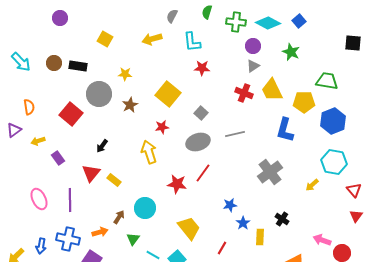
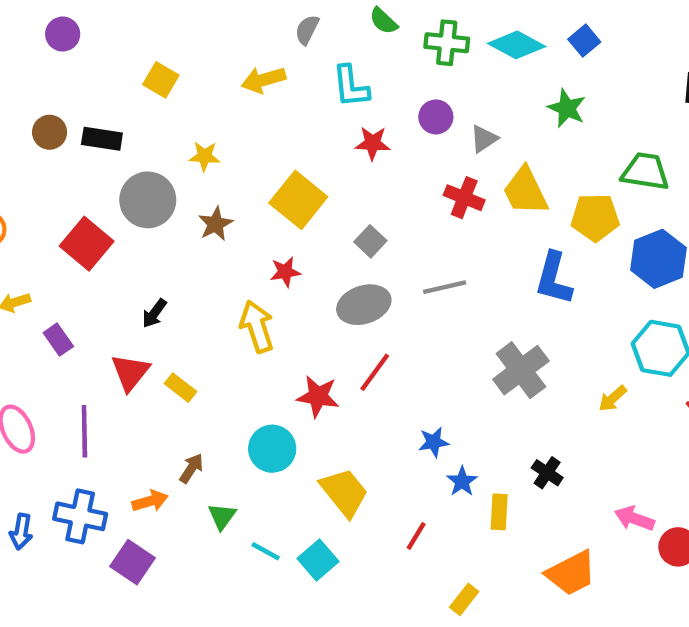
green semicircle: (207, 12) -> (383, 21), turned -64
purple circle: (253, 46) -> (436, 117), moved
cyan circle: (145, 208) -> (272, 449), moved

